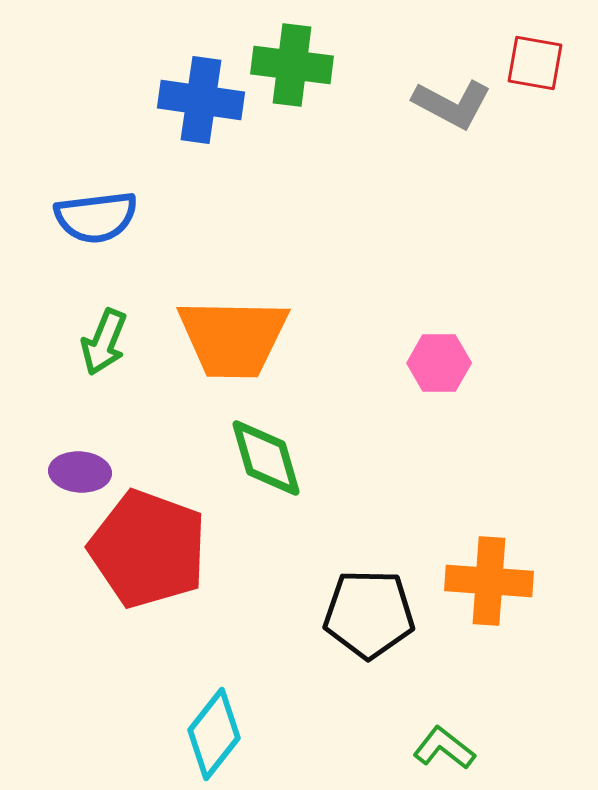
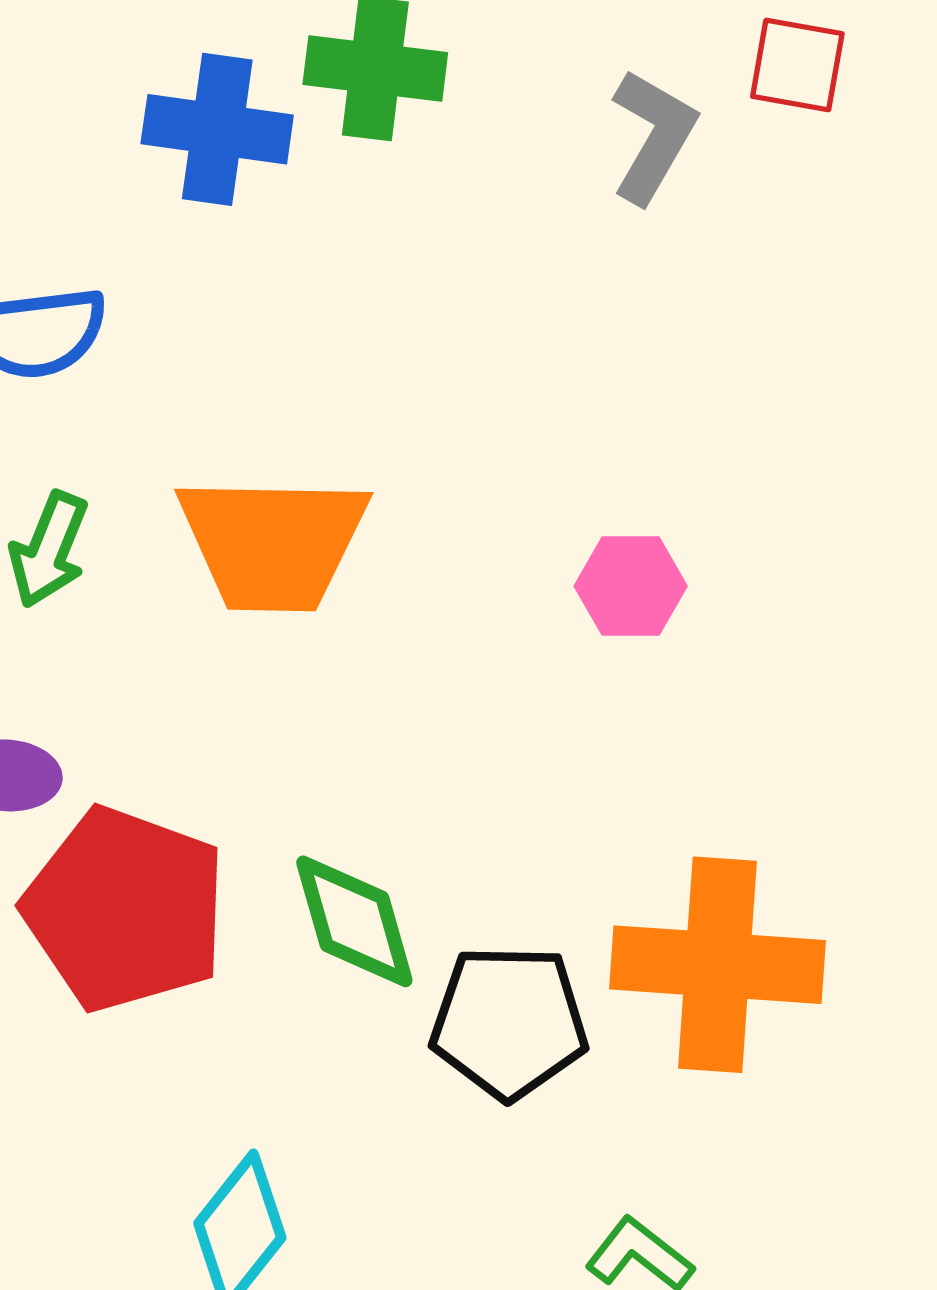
gray L-shape: (452, 104) -> (653, 136), turned -88
green diamond: (266, 458) -> (354, 921), moved
orange cross: (489, 581) -> (717, 965), size x1.4

